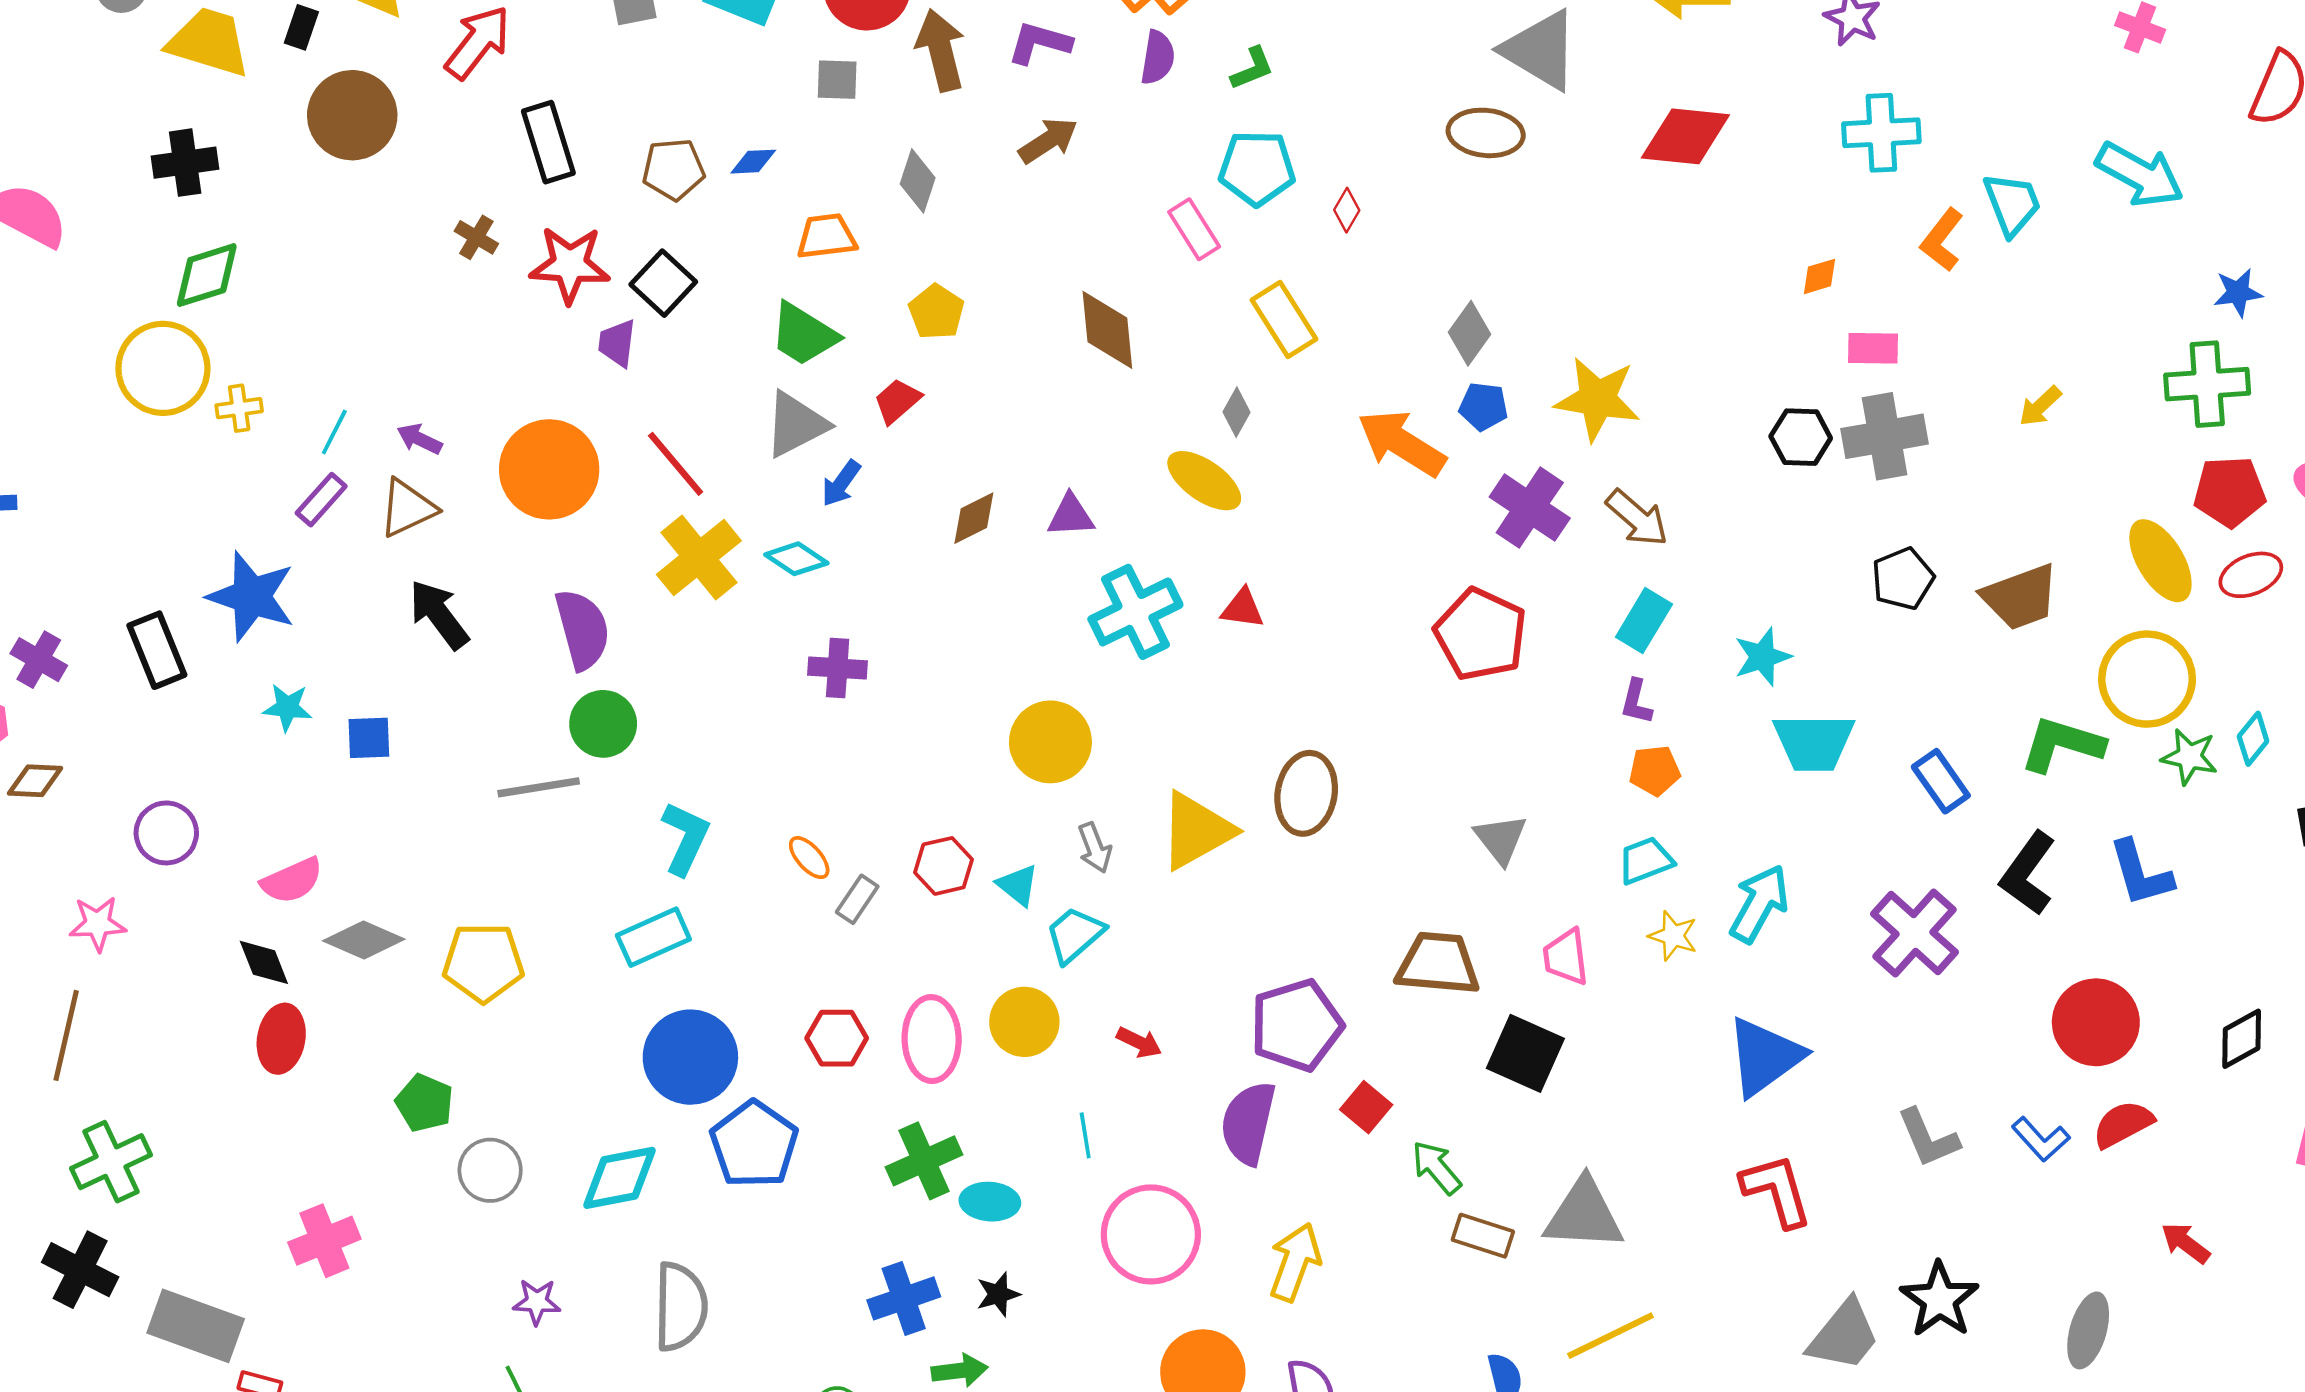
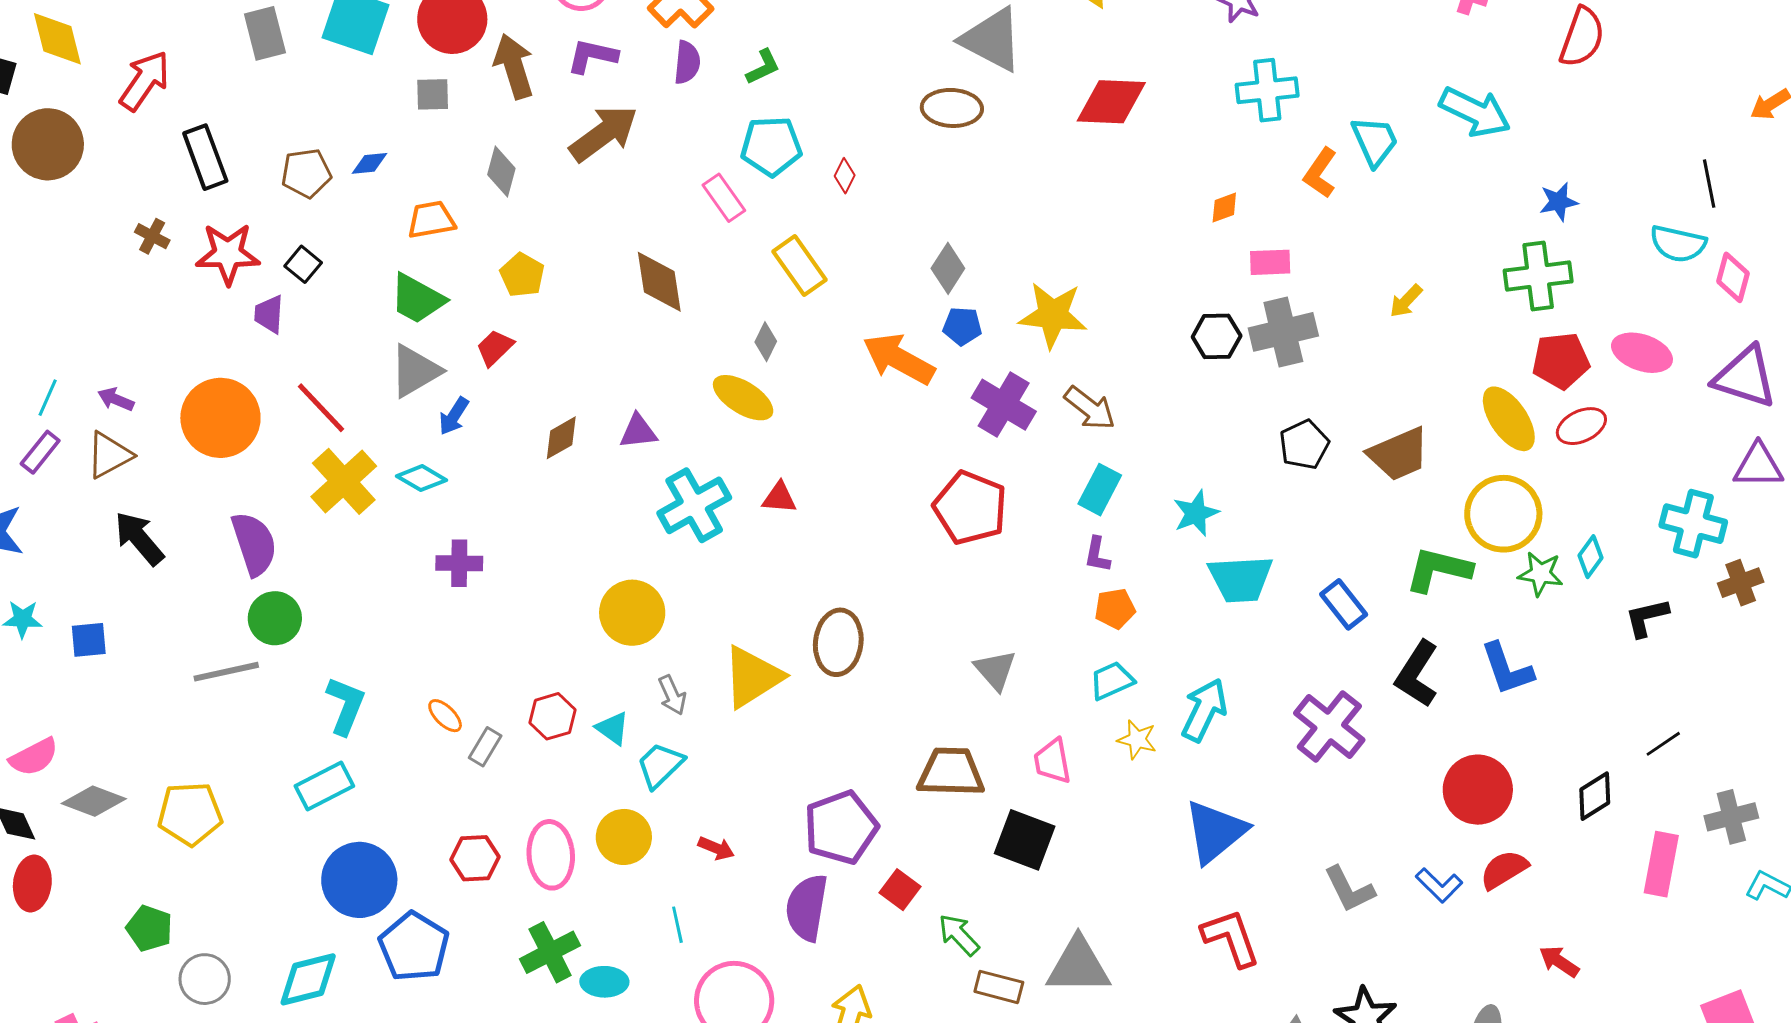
brown arrow: (1048, 141) -> (604, 133), size x1.5
black square: (663, 283) -> (303, 264), size x0.7

